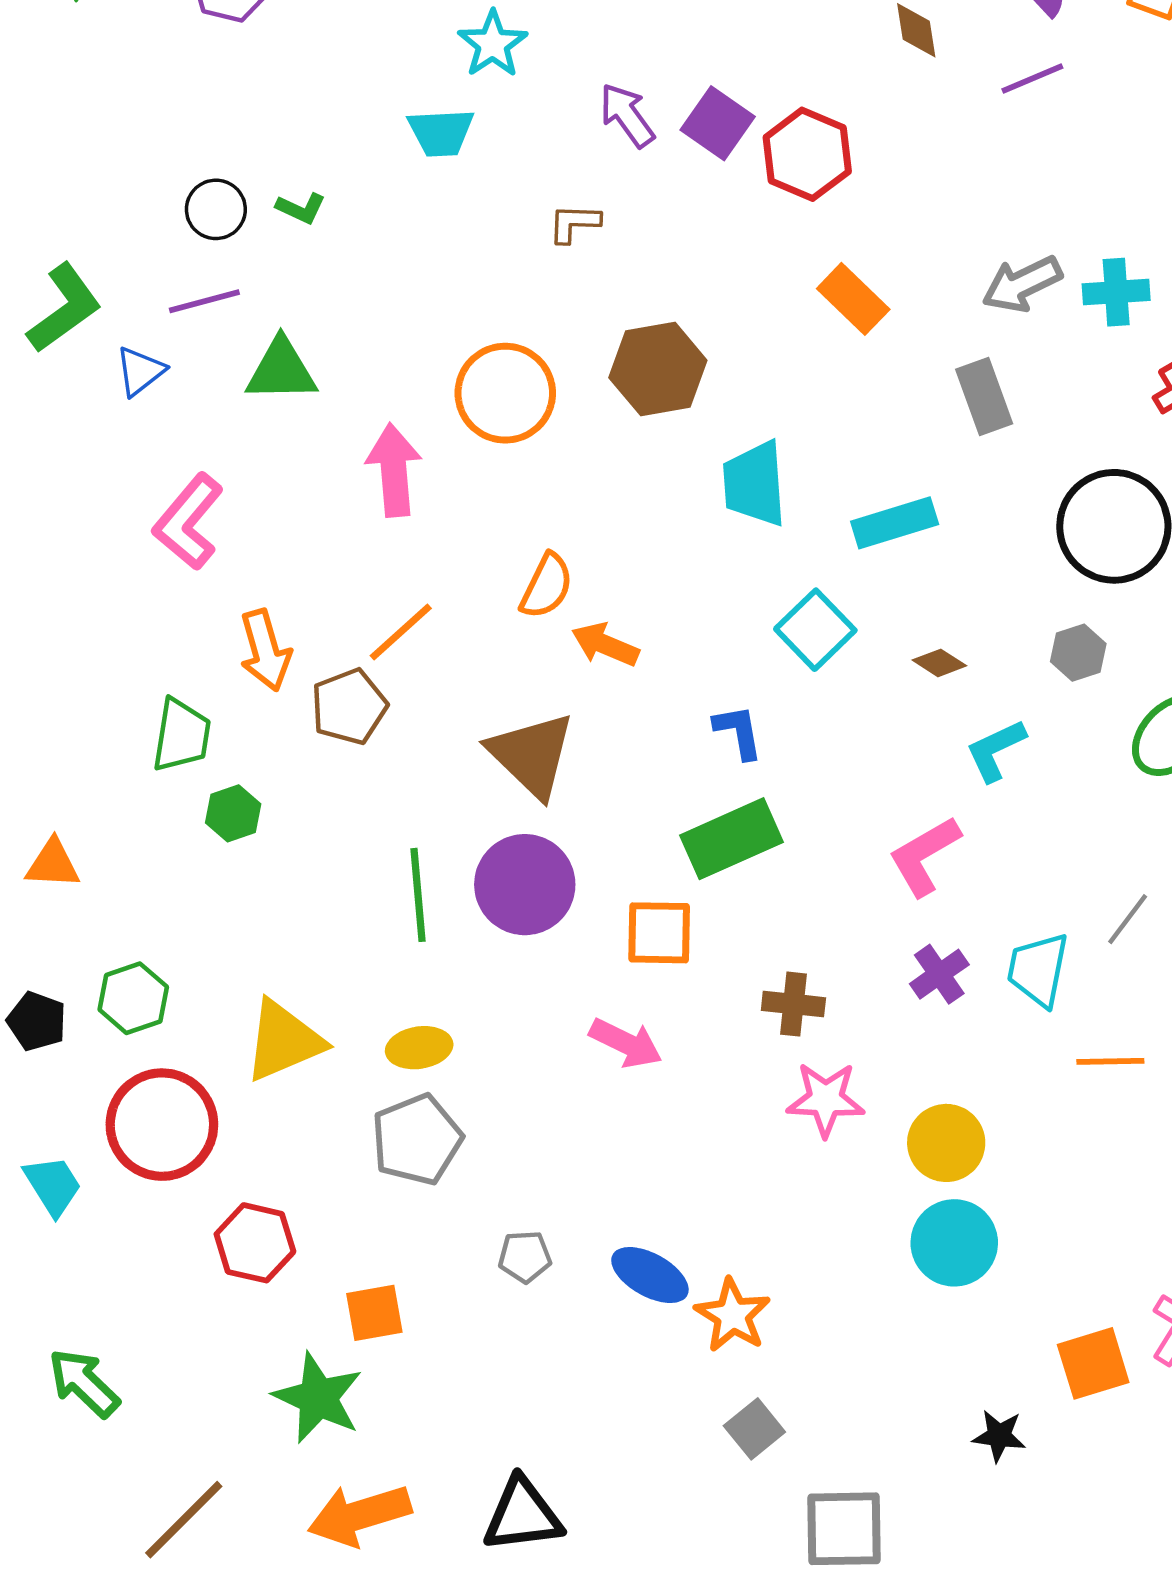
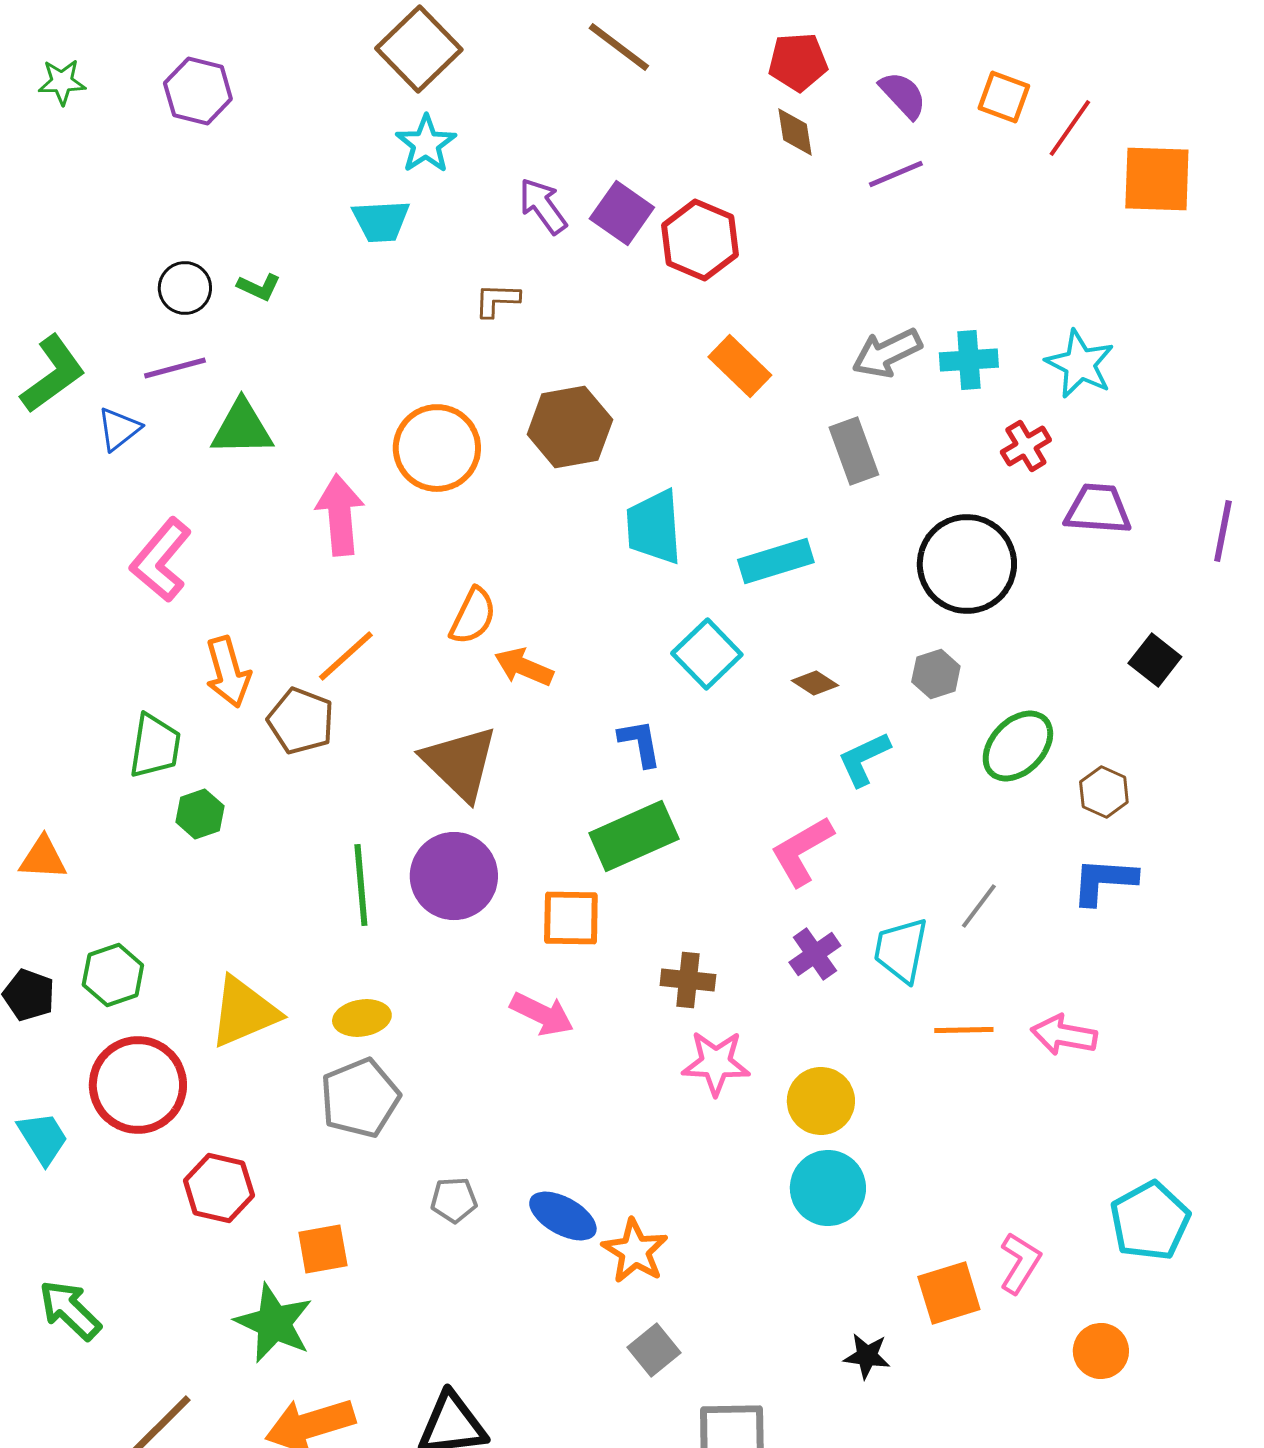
brown pentagon: (349, 707) -> (301, 721), turned -30

